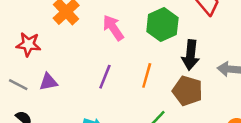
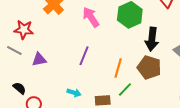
orange line: (147, 75) -> (118, 68), moved
gray line: (18, 85) -> (14, 50), moved

